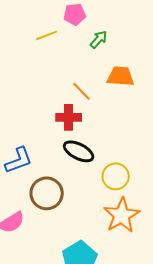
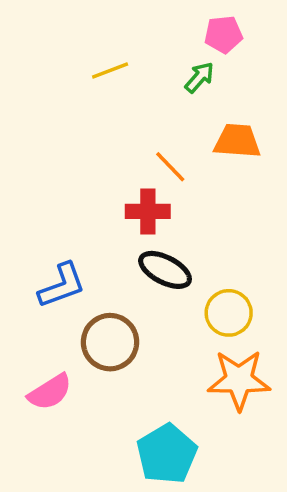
pink pentagon: (75, 14) -> (223, 34), moved
orange star: (122, 215) -> (239, 380), turned 30

